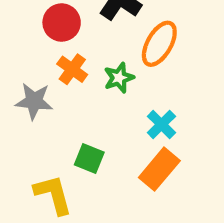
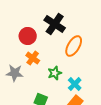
green star: (119, 78) -> (55, 73), moved

